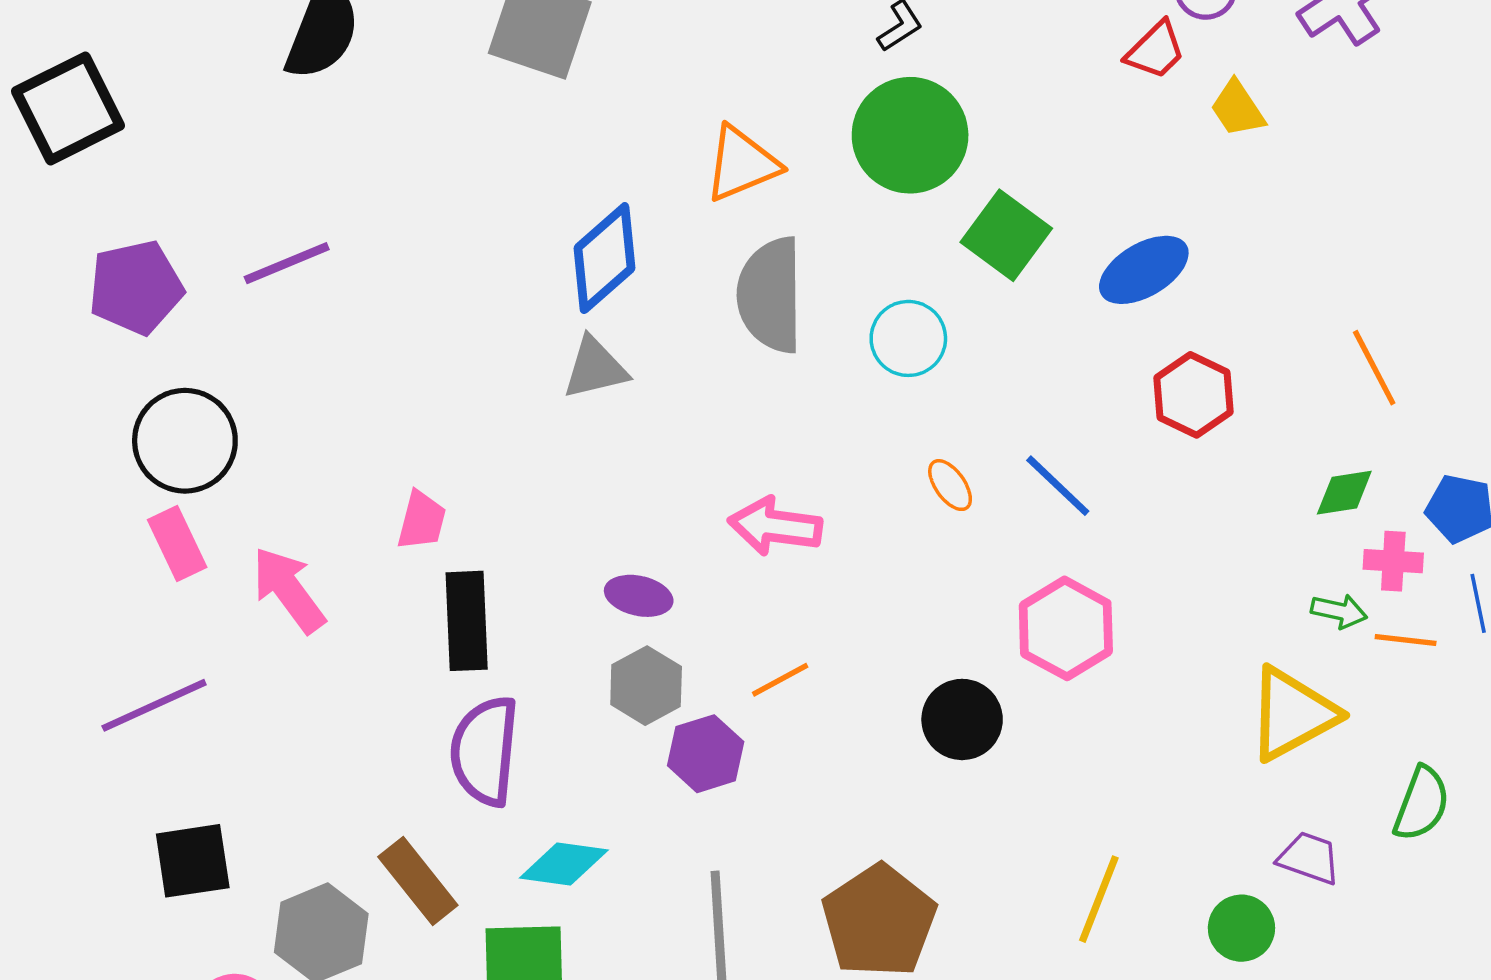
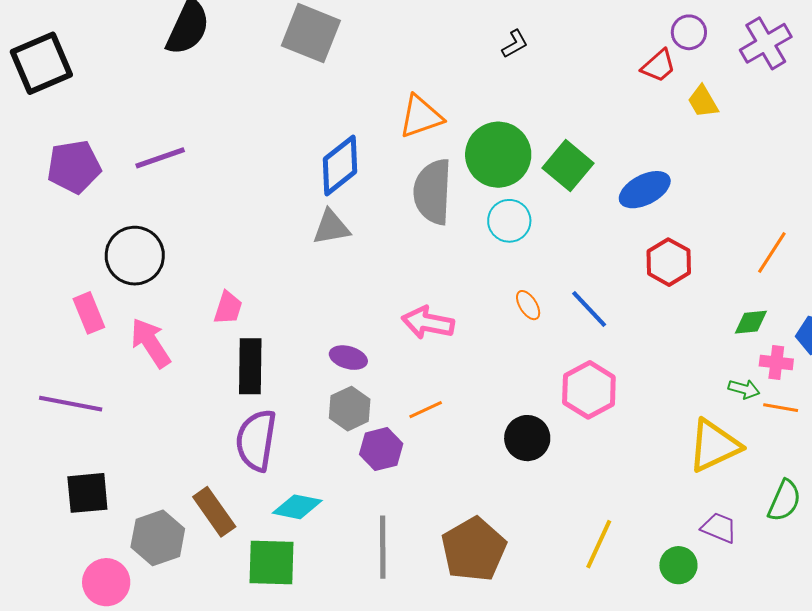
green circle: (910, 135) -> (498, 155), moved
orange line: (1374, 368) -> (772, 252), turned 57
black circle: (185, 441) -> (135, 256), moved
purple line: (154, 705) -> (71, 404), turned 32

